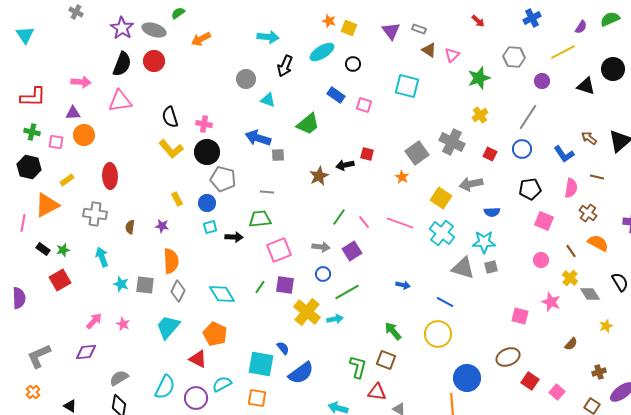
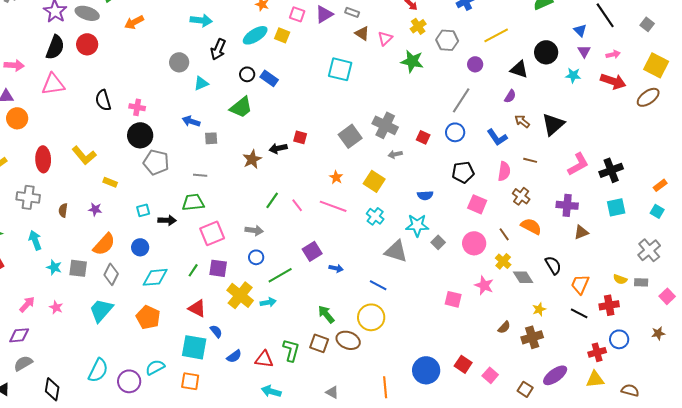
purple semicircle: (581, 27) -> (510, 96), moved
yellow square: (349, 28) -> (282, 35), moved
purple triangle: (391, 31) -> (324, 14), turned 36
black circle: (353, 64) -> (247, 74), moved
green star: (479, 78) -> (412, 61), turned 30
cyan triangle: (268, 100) -> (201, 83), turned -42
pink square: (364, 105) -> (297, 14), moved
yellow cross: (480, 115) -> (418, 26), moved
blue arrow: (258, 138) -> (191, 121), size x0.7
yellow L-shape: (171, 149) -> (84, 155), moved
orange star: (402, 177) -> (336, 177), moved
gray arrow: (471, 184) -> (395, 154), moved, size x0.6
yellow rectangle: (177, 199) -> (110, 182), turned -40
blue circle: (207, 203) -> (140, 247), moved
cyan cross: (442, 233) -> (375, 216), size x0.7
purple square: (352, 251) -> (312, 251), moved
pink circle: (541, 260) -> (474, 243), size x1.5
orange semicircle: (171, 261) -> (104, 244), turned 45
gray square: (491, 267) -> (438, 242), moved, turned -32
cyan diamond: (222, 294) -> (155, 277), turned -64
brown ellipse: (508, 357) -> (348, 340), moved, turned 45
red triangle: (198, 359) -> (197, 308), moved
brown cross: (599, 372) -> (532, 337), moved, size x1.5
blue semicircle: (301, 373) -> (234, 356), size x0.6
gray semicircle: (119, 378) -> (23, 363), moved
blue circle: (467, 378) -> (426, 370), moved
red triangle: (377, 392) -> (264, 359), moved

